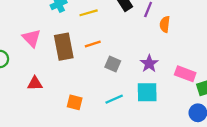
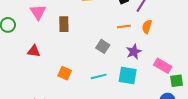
orange semicircle: (165, 24) -> (147, 27), moved
orange line: (93, 44) -> (124, 27), moved
brown rectangle: (64, 47) -> (64, 24), size x0.7

